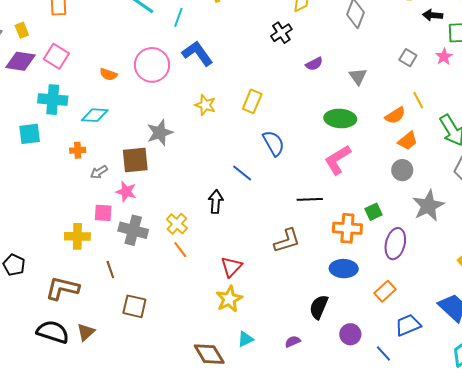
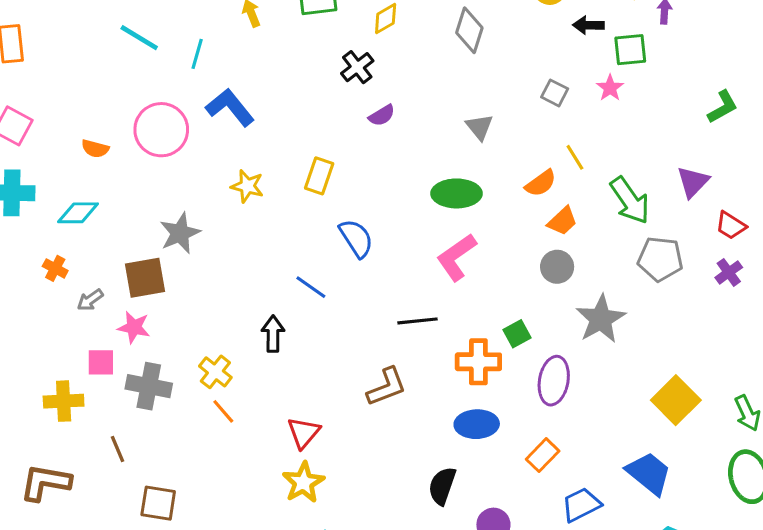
purple semicircle: (314, 64) -> (382, 115), moved
orange cross: (78, 150) -> (55, 268), turned 35

